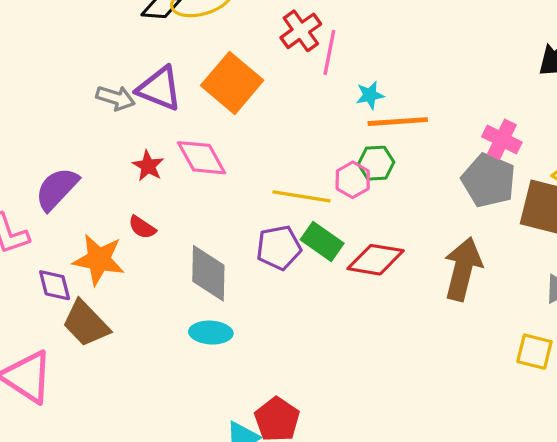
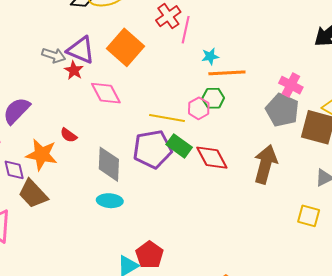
red star: (148, 166) -> (74, 70), moved
purple pentagon: (279, 248) -> (152, 149), size x1.4
red diamond: (376, 260) -> (212, 158), turned 52

